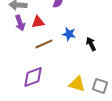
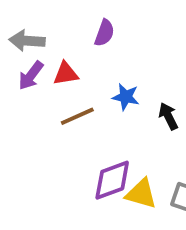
purple arrow: (20, 23) -> (31, 76), turned 56
purple diamond: (33, 77) -> (112, 180), moved

